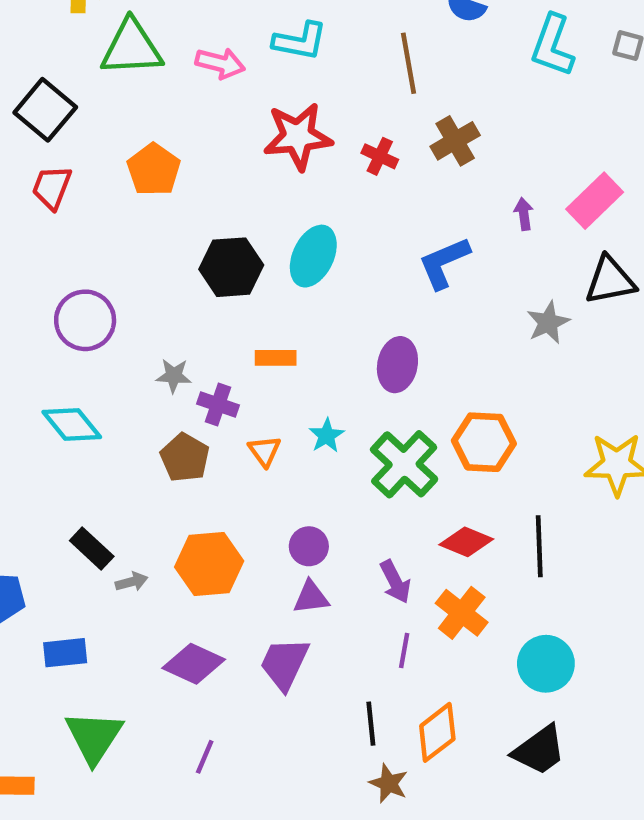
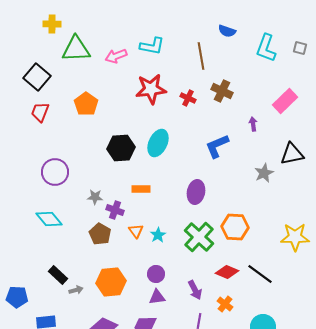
pink arrow: (220, 63) -> (116, 56), turned 145
brown cross: (455, 141) -> (222, 91), turned -35
pink rectangle: (595, 201) -> (285, 101), moved
cyan star: (327, 436) -> (158, 235), moved
black line: (539, 546) -> (260, 274), turned -52
orange cross: (462, 613) -> (225, 304), size x0.7

